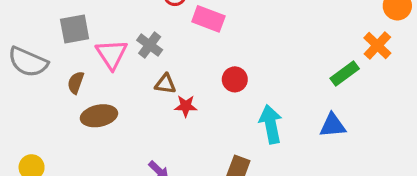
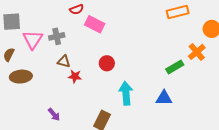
gray cross: (150, 45) -> (57, 36), turned 35

